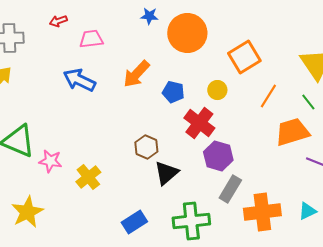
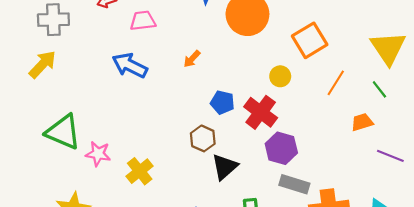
orange arrow: (136, 74) -> (192, 59), size x0.6
blue pentagon: (173, 92) -> (222, 102), moved
orange trapezoid: (292, 132) -> (362, 122), size x0.6
gray rectangle: (230, 189) -> (294, 184), turned 76

